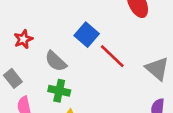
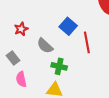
red line: (112, 56) -> (87, 42), turned 35
green cross: (59, 91) -> (59, 66), moved

